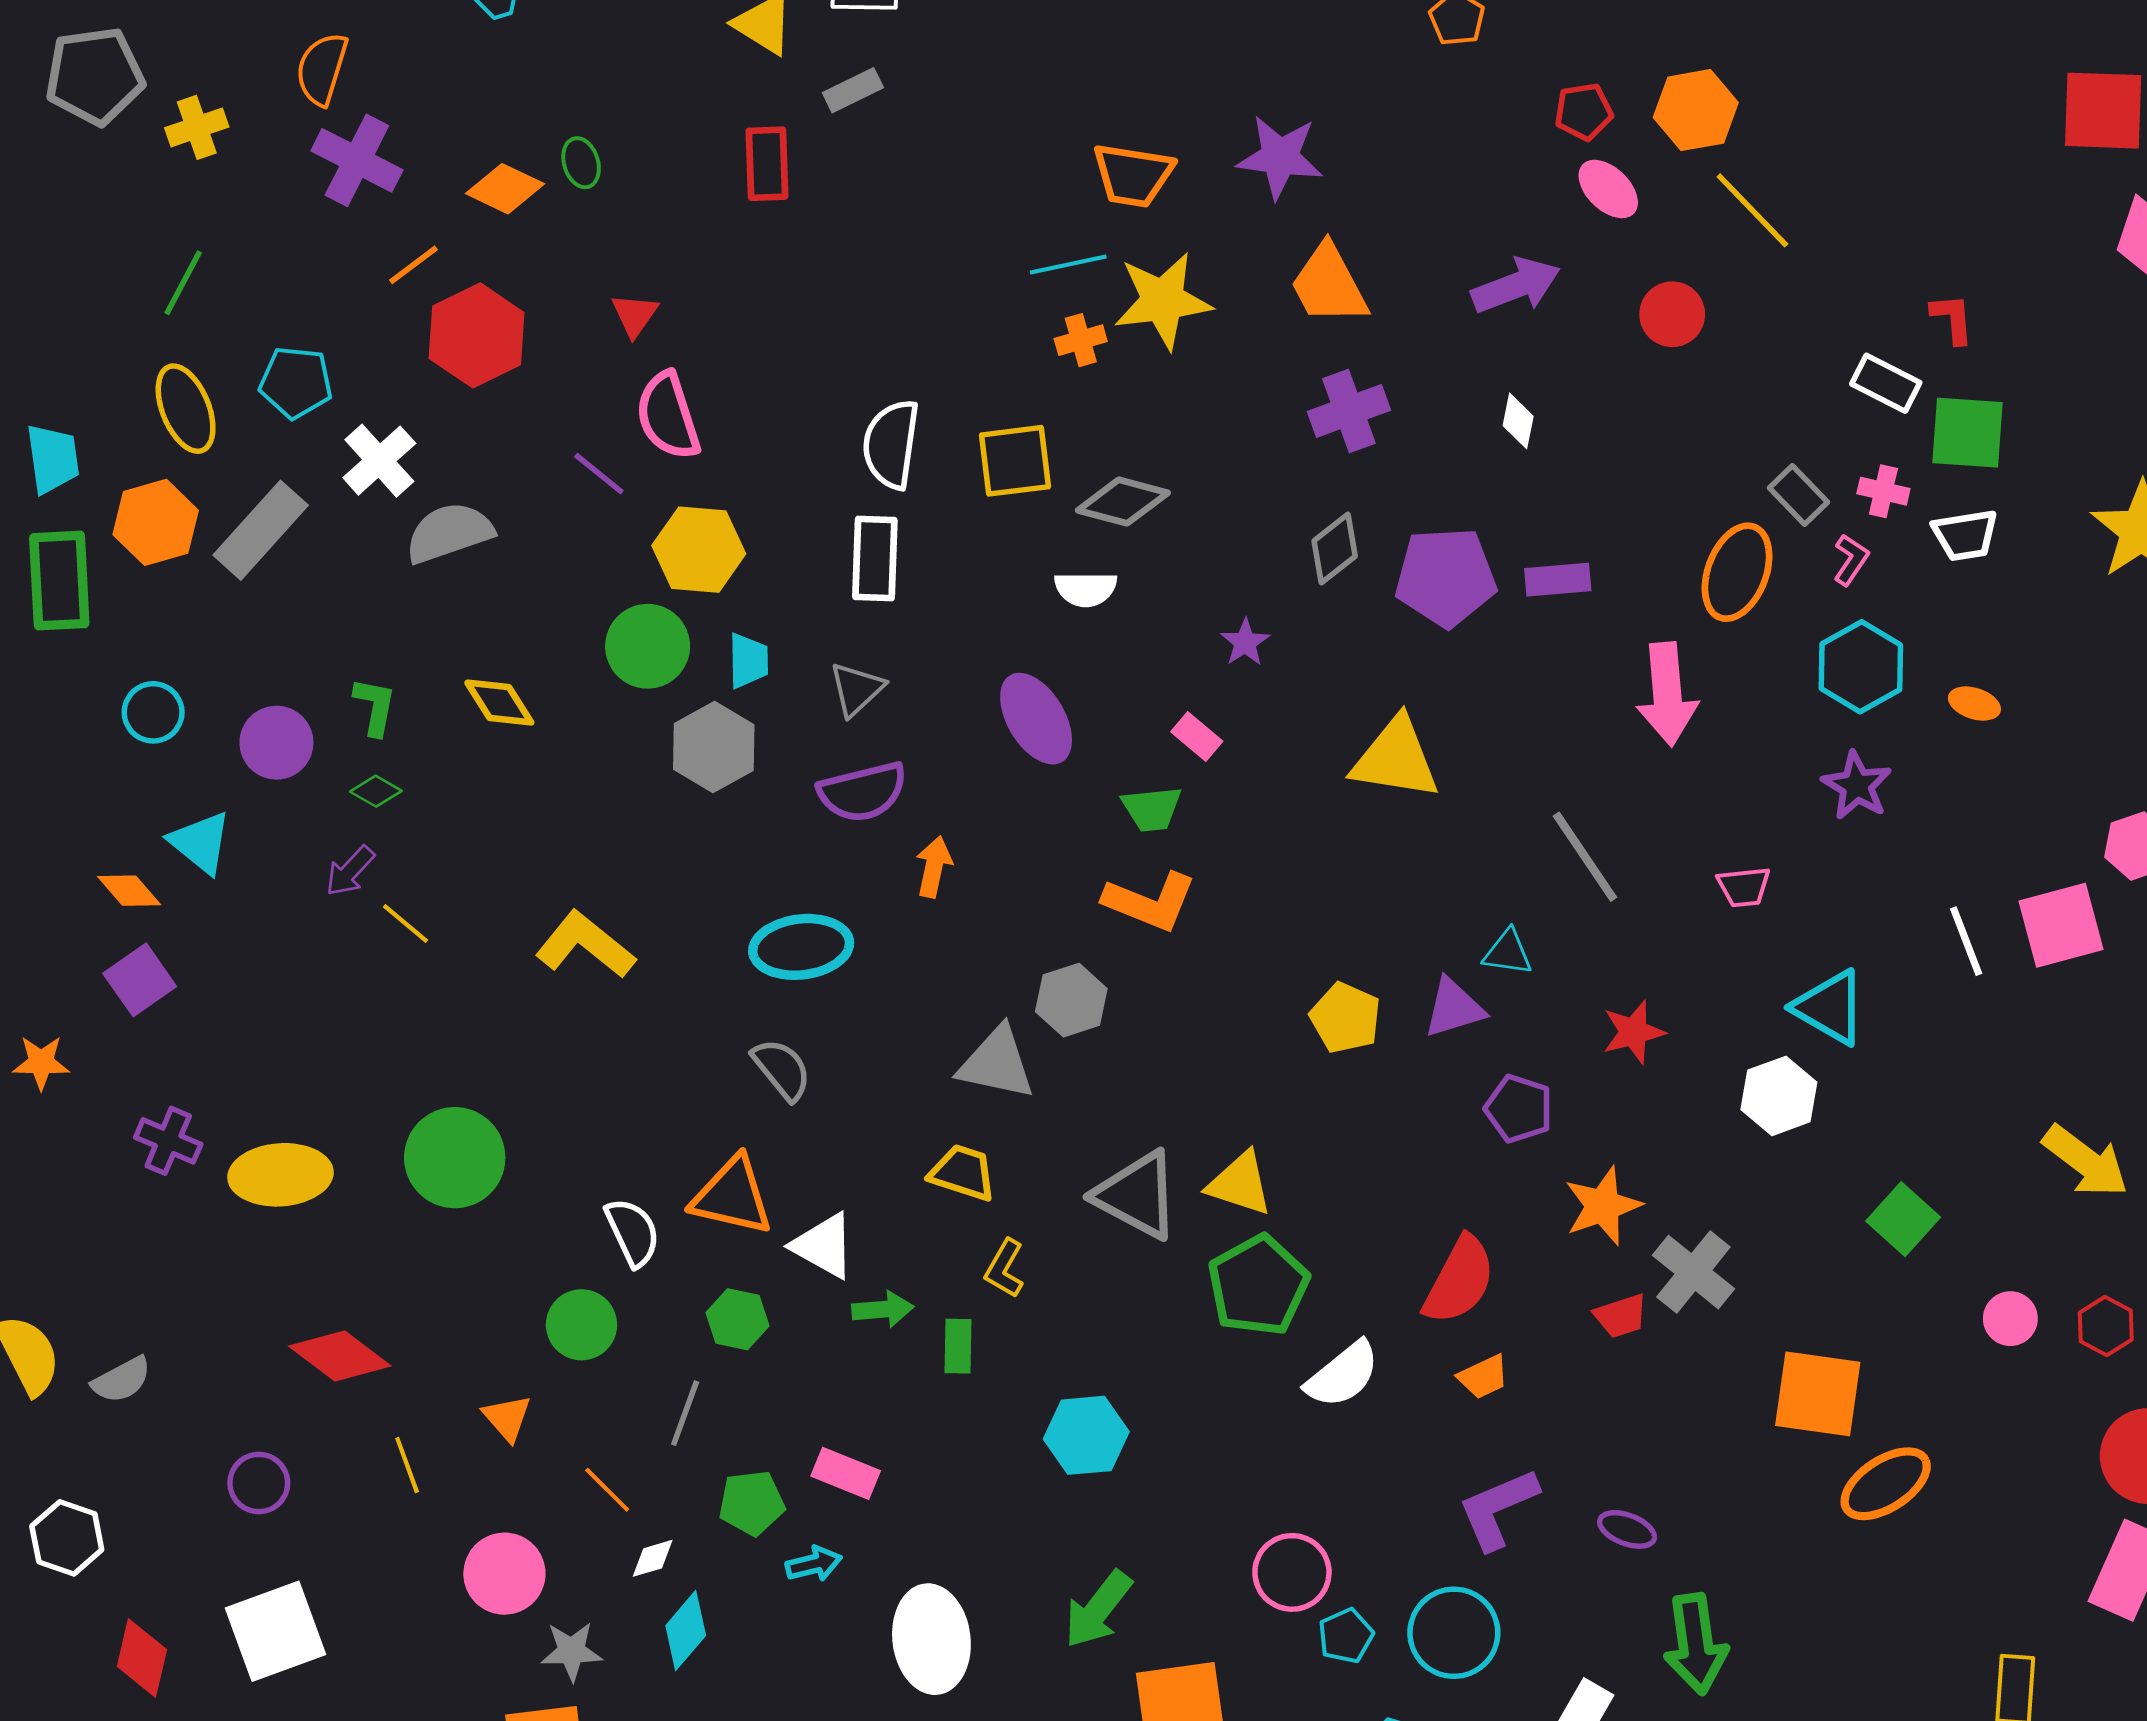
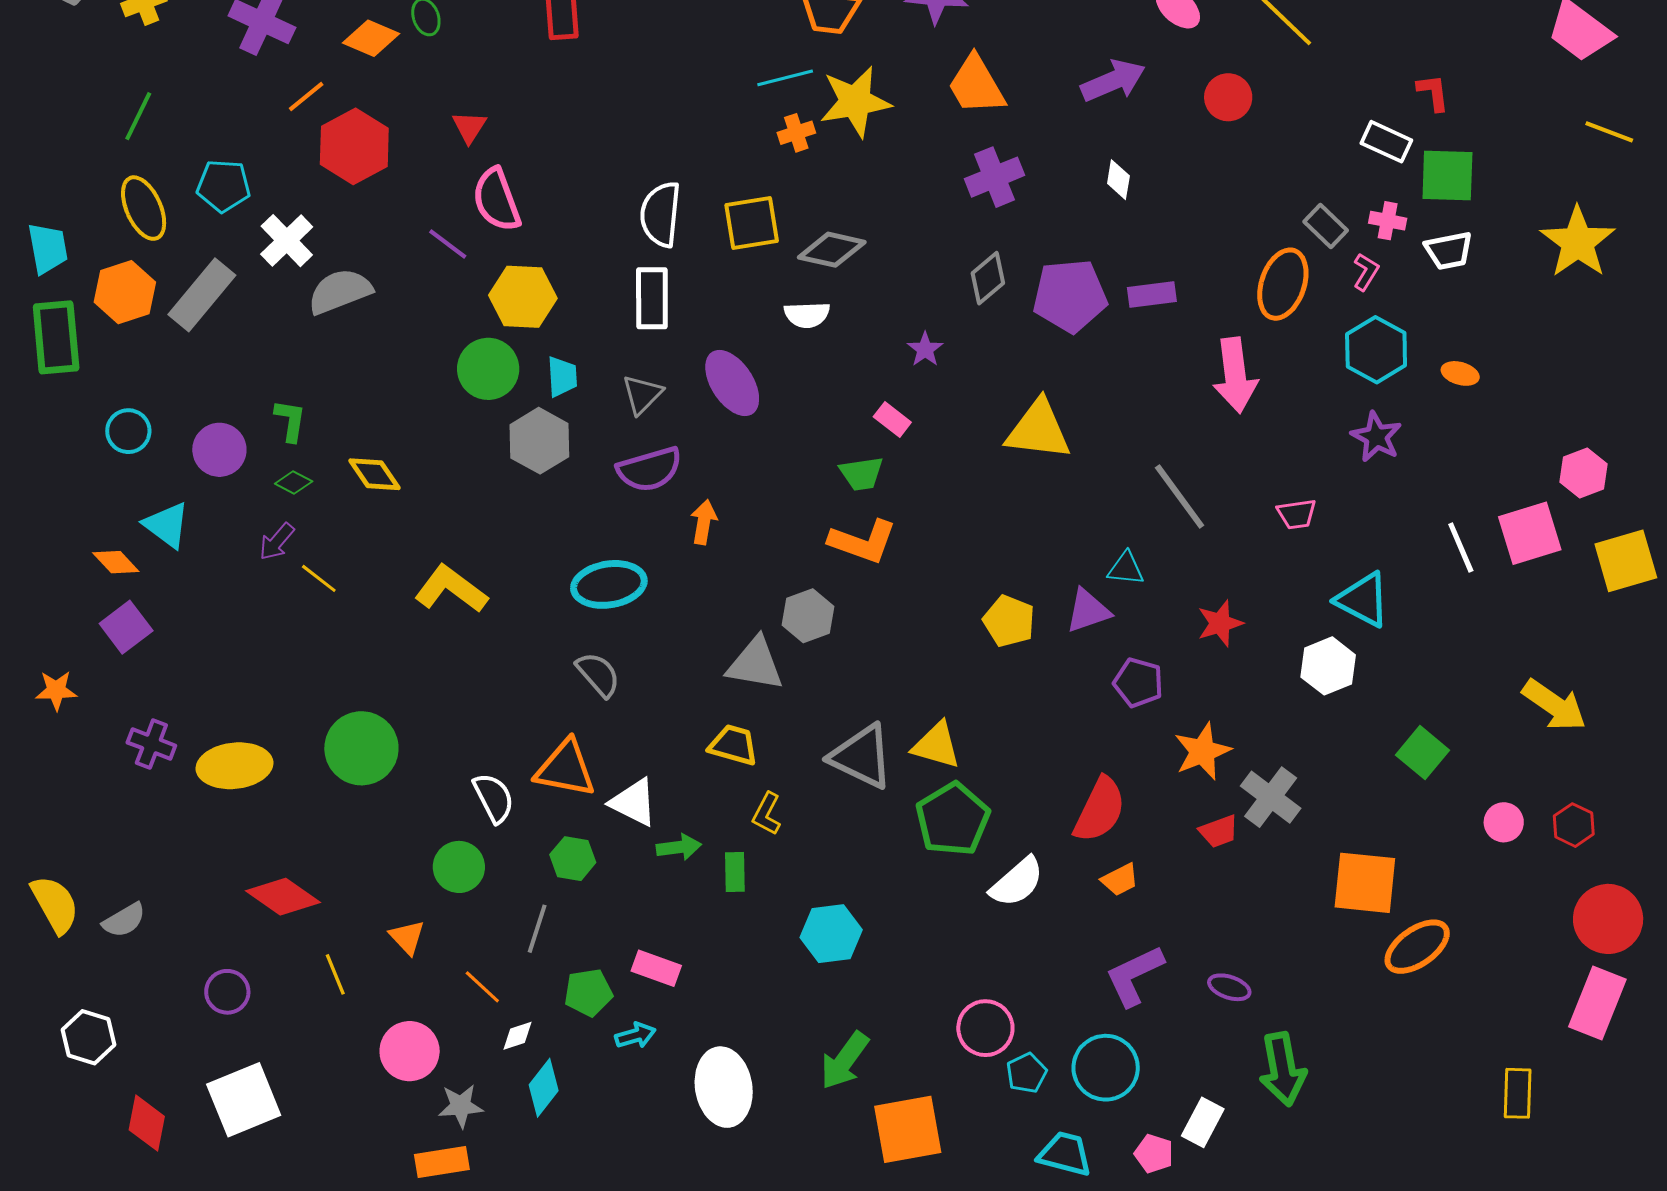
yellow diamond: (499, 703) -> (375, 474), moved
purple ellipse: (1036, 719) -> (732, 383), moved

